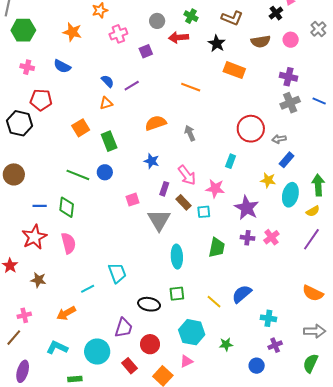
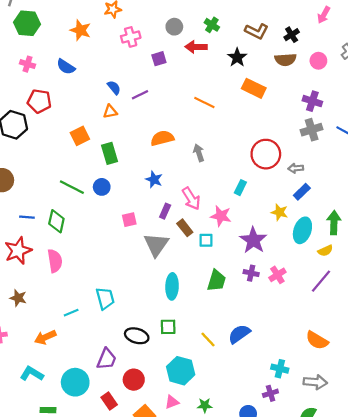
black cross: (276, 13) -> (292, 35), moved
cyan cross: (268, 318) -> (280, 369), moved
green star: (226, 344) -> (205, 405), moved

